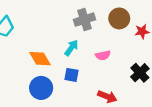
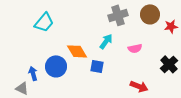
blue square: (71, 75) -> (97, 66), moved
blue circle: (41, 88) -> (56, 66), moved

